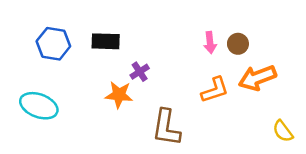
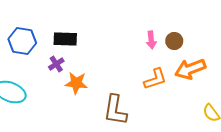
purple cross: (140, 72) -> (56, 64), moved

